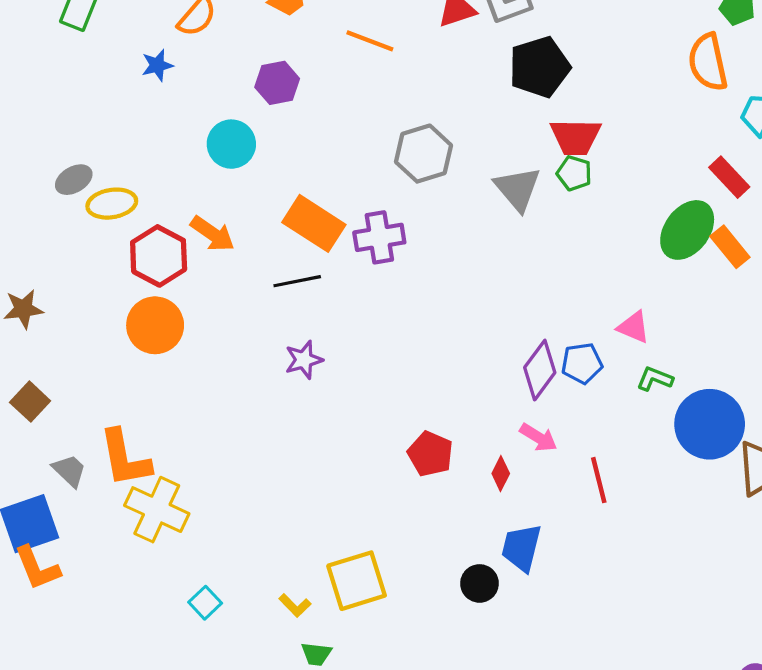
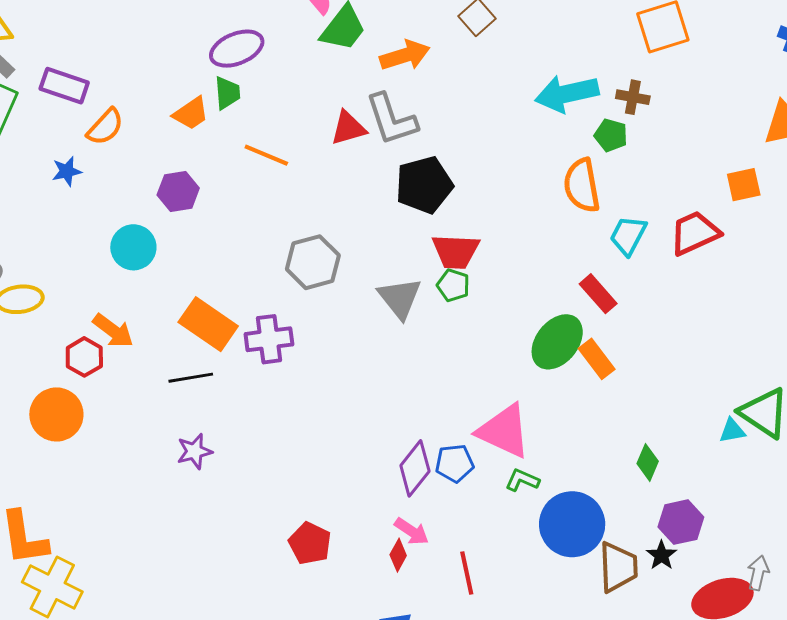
red hexagon: (159, 256) -> (84, 357), moved, size x0.7
pink triangle: (634, 327) -> (504, 431), size x1.8
red diamond: (501, 474) -> (398, 555), moved

